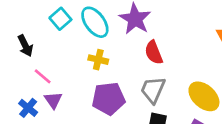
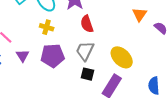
purple triangle: (53, 100) -> (23, 56), moved

